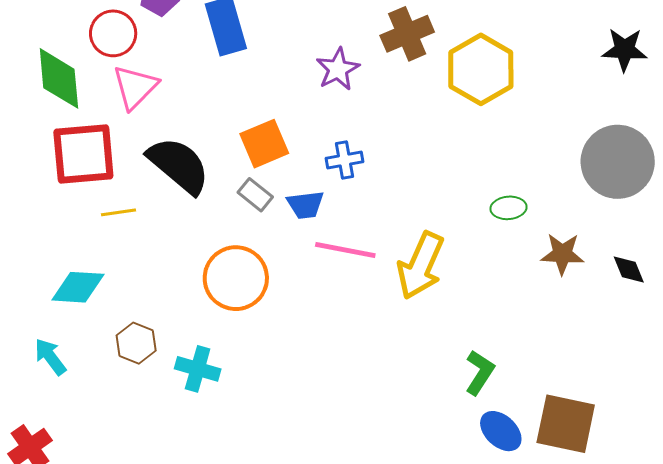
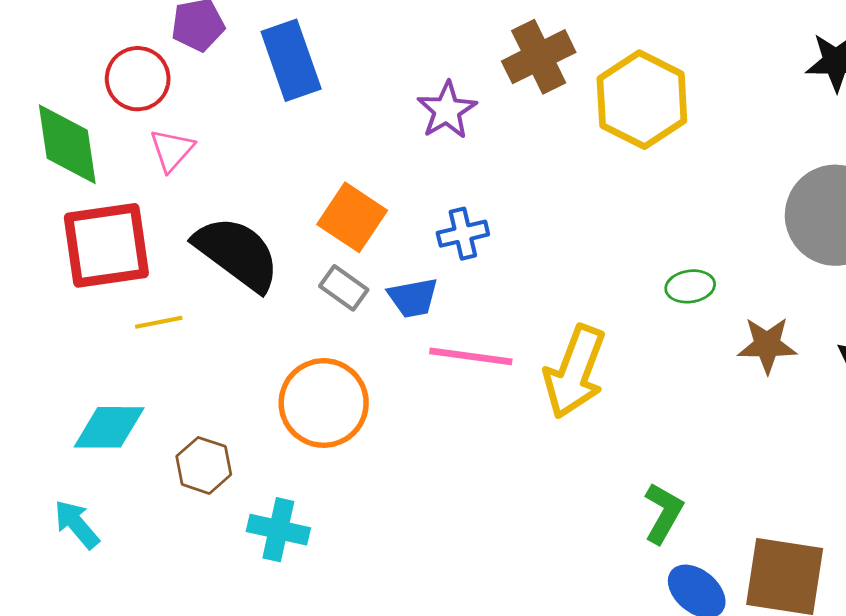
pink triangle: (135, 87) -> (172, 150), size x0.7
orange square: (264, 144) -> (352, 217), turned -30
brown hexagon: (136, 343) -> (204, 465), moved

